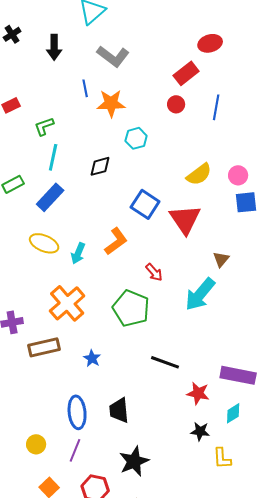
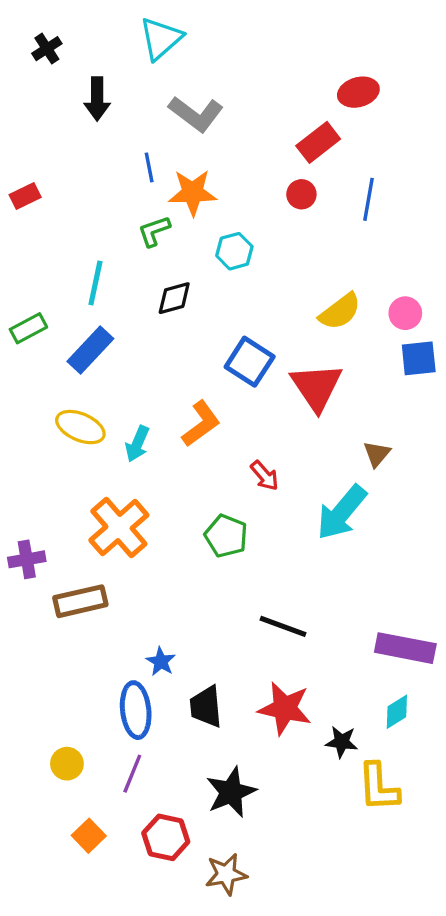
black cross: (12, 34) -> (47, 49), moved
green L-shape: (44, 126) -> (154, 231), moved
green pentagon: (131, 308) -> (226, 536), size x0.7
blue star: (92, 358) -> (161, 662), moved
red star: (198, 393) -> (285, 708), moved, size x1.4
yellow L-shape: (222, 458) -> (378, 787), size x1.4

